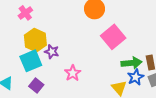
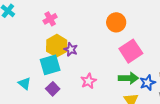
purple star: (52, 52) -> (71, 49), moved
green arrow: (132, 63) -> (128, 78), moved
blue star: (136, 77) -> (148, 83), moved

